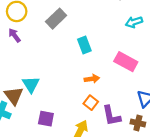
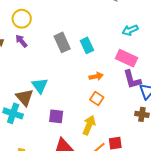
gray rectangle: (56, 19) -> (62, 42), moved, turned -66
cyan arrow: (134, 22) -> (130, 30), moved
purple L-shape: (111, 116) -> (132, 79), moved

